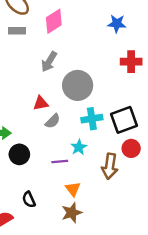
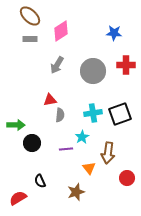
gray circle: (78, 85) -> (93, 71), moved
gray semicircle: (53, 121) -> (60, 115), turned -40
red circle: (131, 148) -> (127, 178), moved
orange triangle: (73, 189) -> (89, 168), moved

